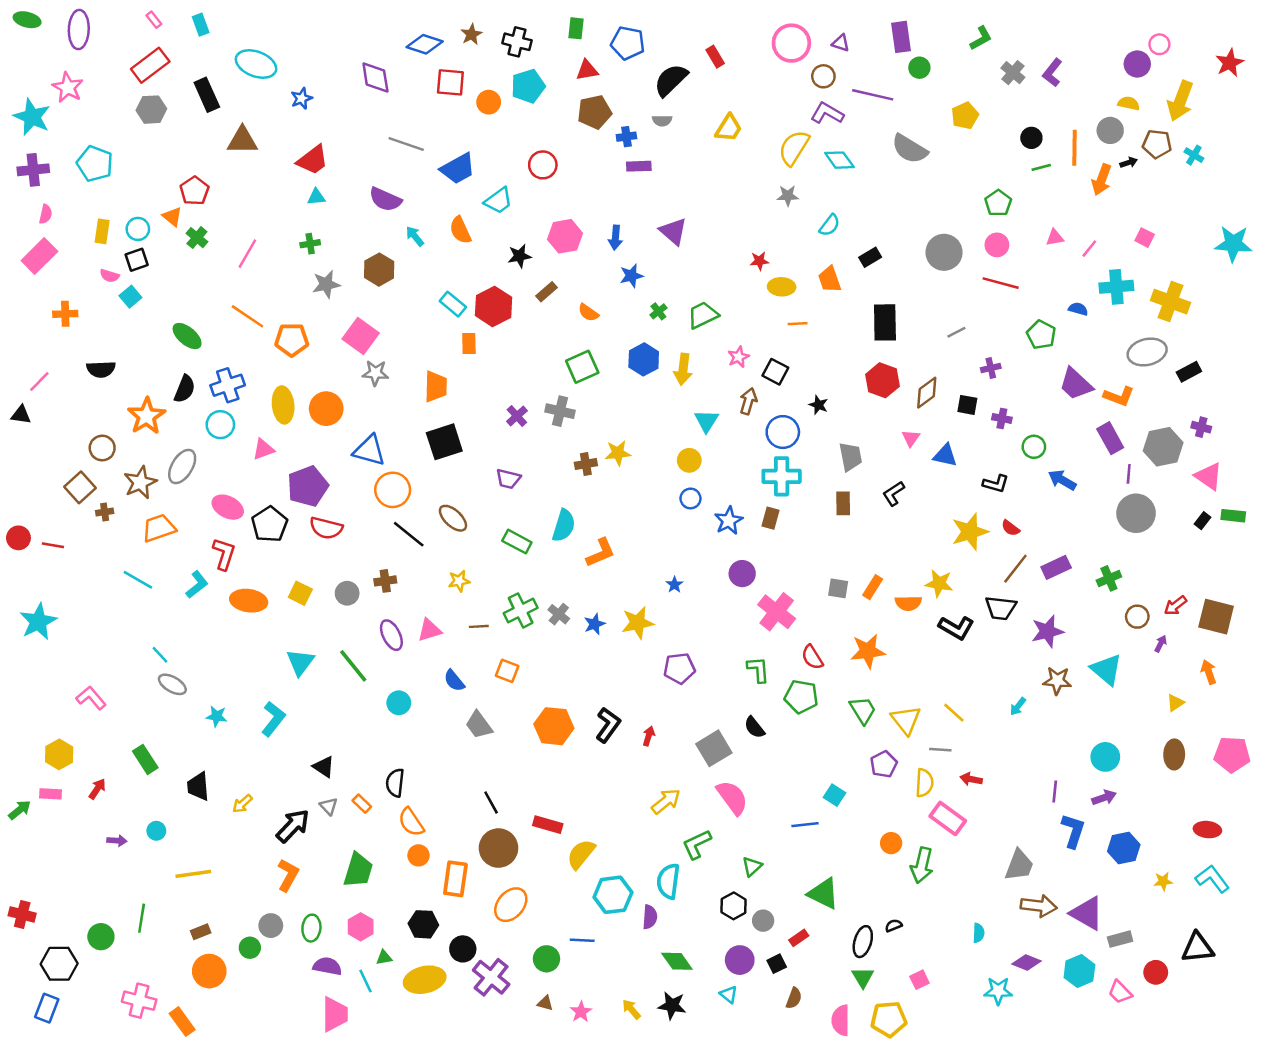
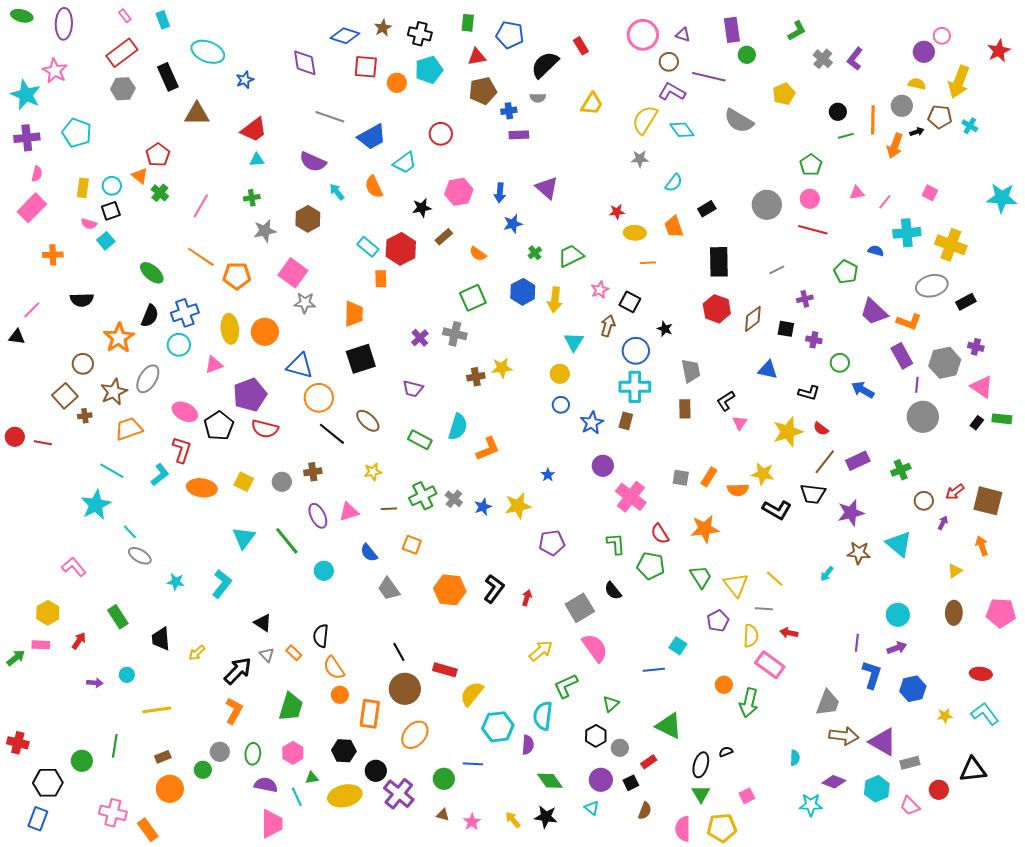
pink triangle: (911, 438) -> (740, 423), moved
cyan star: (38, 622) -> (96, 505), moved

